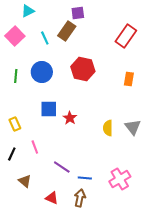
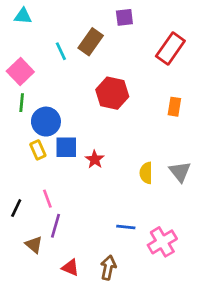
cyan triangle: (28, 11) -> (23, 16), moved, turned 32
purple square: (78, 13) -> (124, 17), moved
pink square: (15, 36) -> (20, 71), moved
blue circle: (42, 72) -> (46, 122), moved
yellow rectangle: (15, 124) -> (38, 150), moved
purple line: (62, 167) -> (55, 226), moved, turned 72
blue line: (85, 178) -> (126, 227), moved

